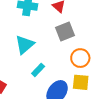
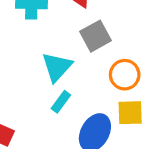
cyan triangle: (25, 45) -> (57, 67), moved

